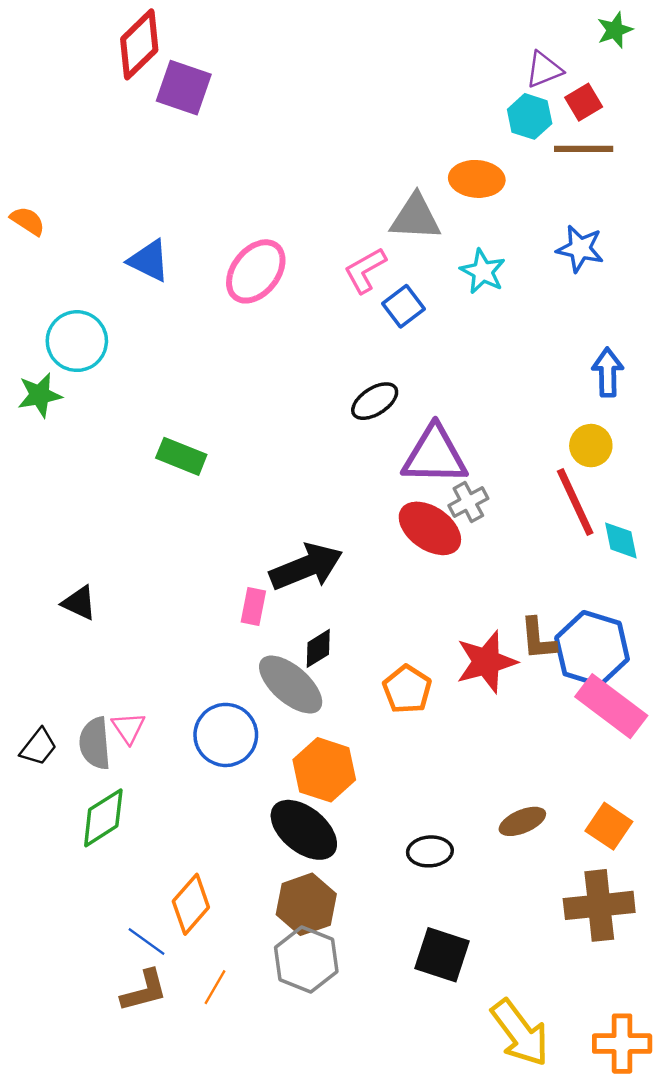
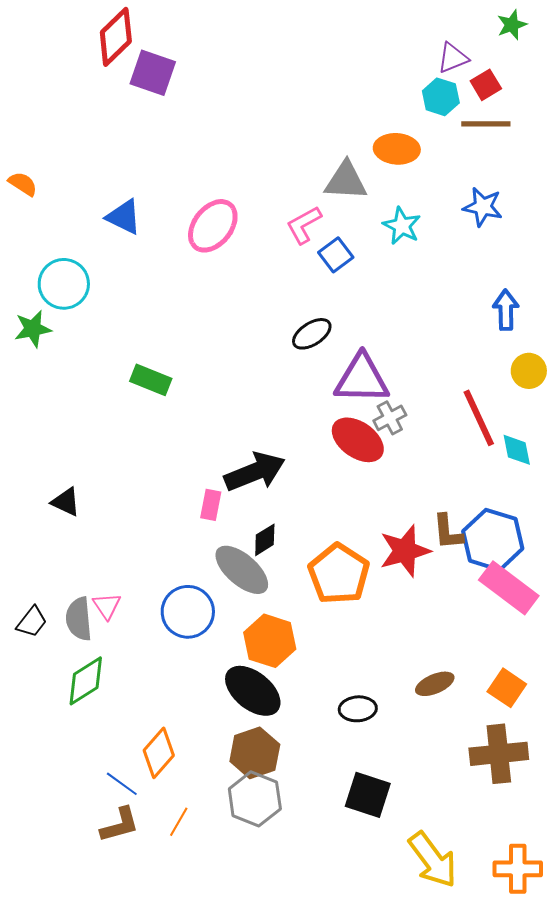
yellow circle: (591, 446) -> (529, 371), moved
orange pentagon: (407, 689) -> (339, 574), size x1.5

